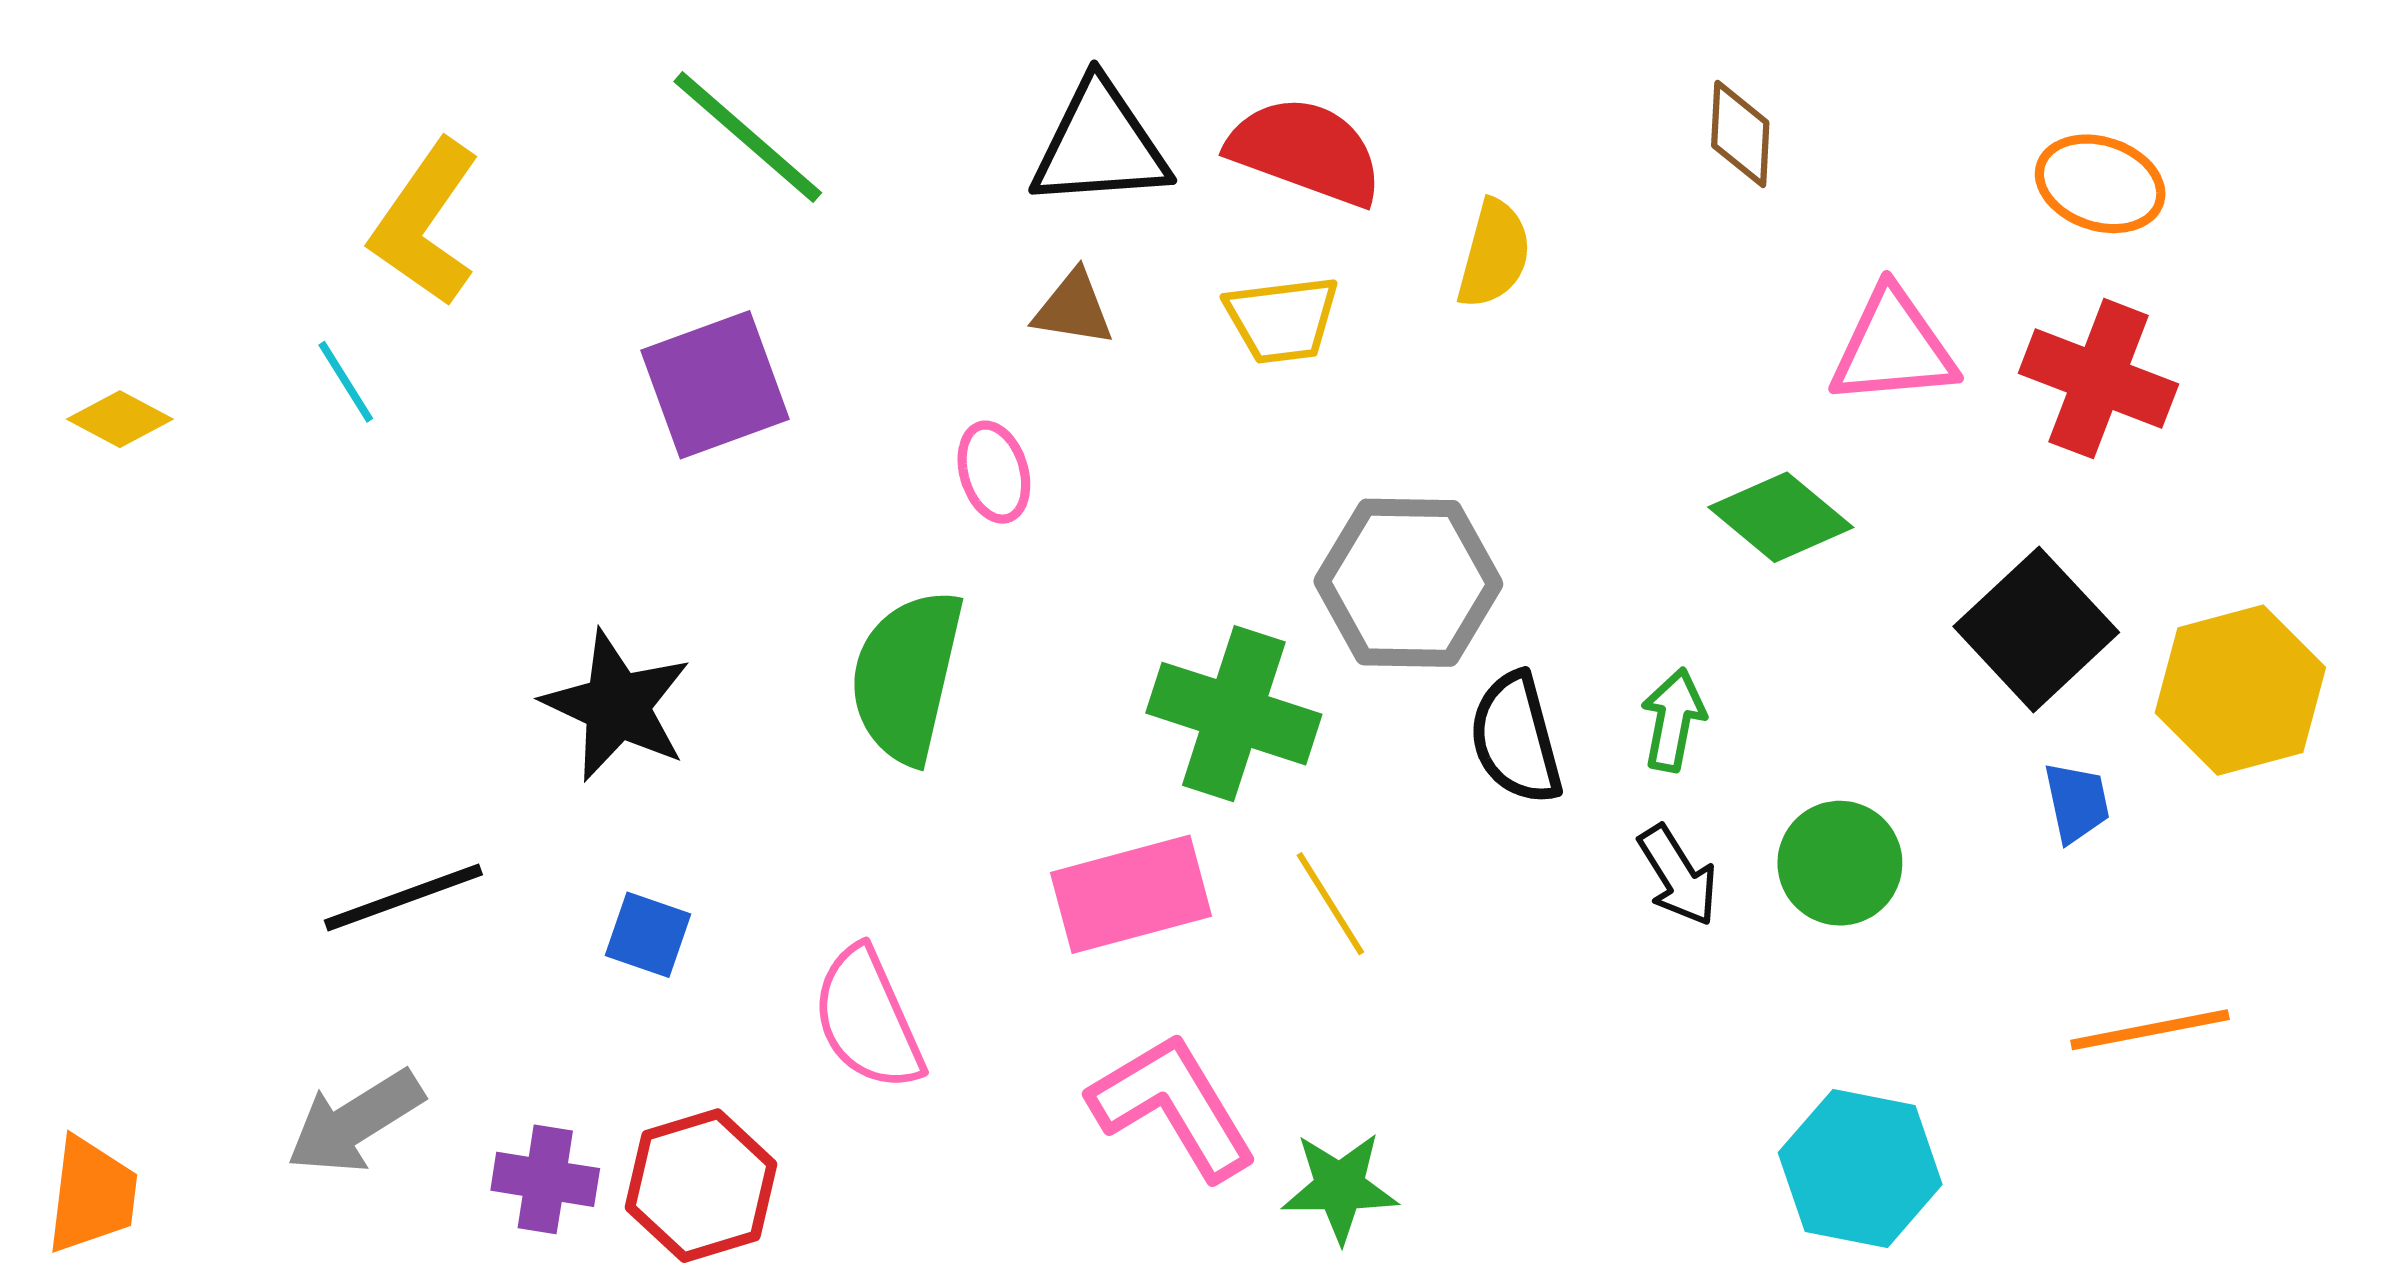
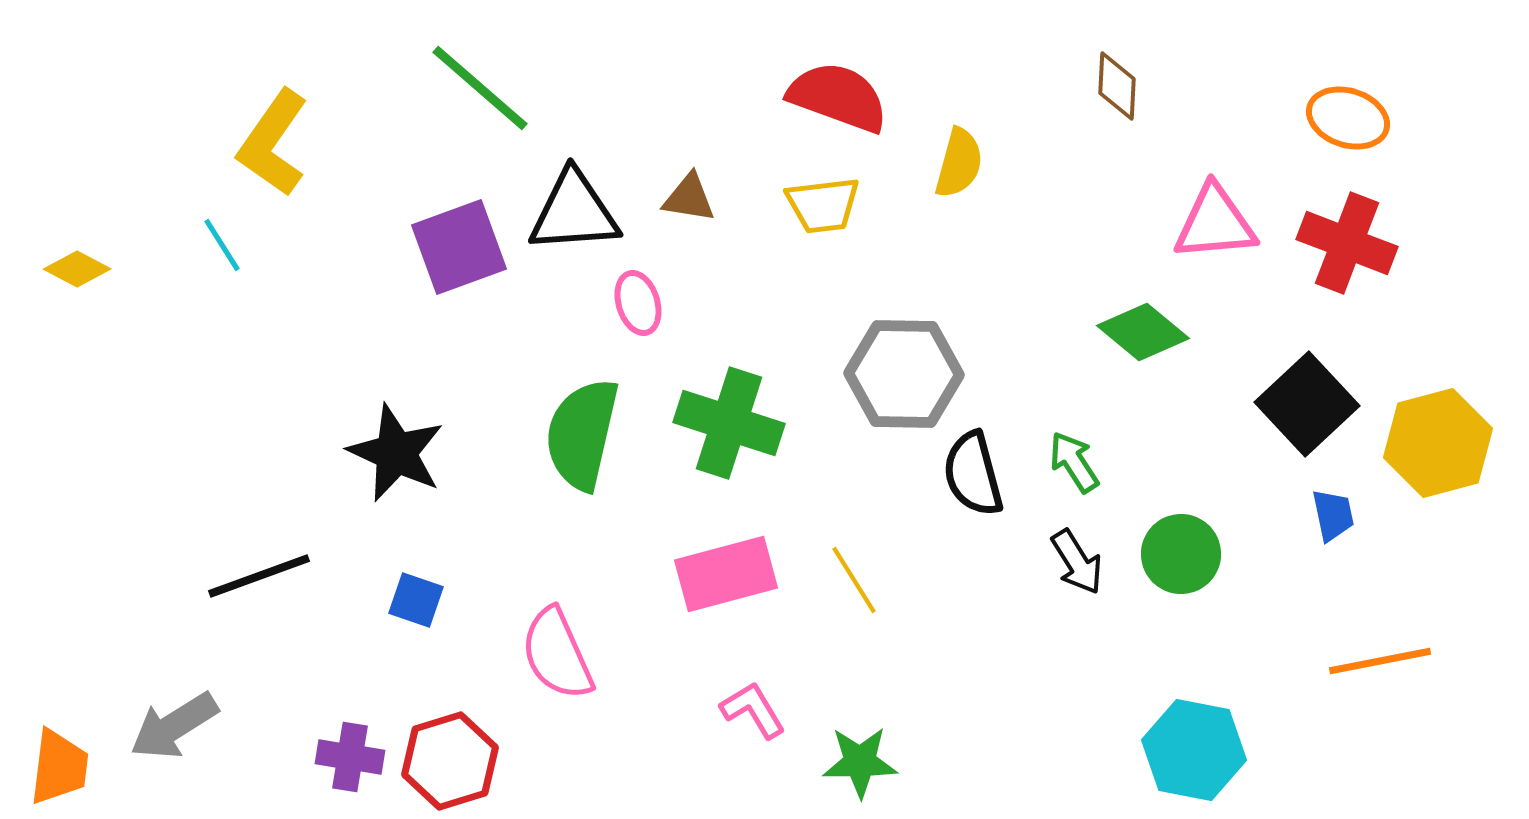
black triangle: (1100, 145) -> (574, 212), moved
green cross: (1234, 714) -> (729, 423), moved
green arrow: (1673, 720) -> (1074, 462), turned -44
pink L-shape: (1173, 1106) -> (753, 710), size x0.6
gray arrow: (355, 1122) -> (174, 726), moved

